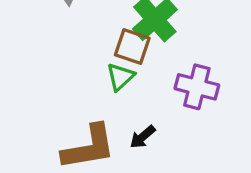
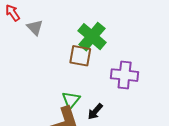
green triangle: (120, 77) -> (71, 100), moved

